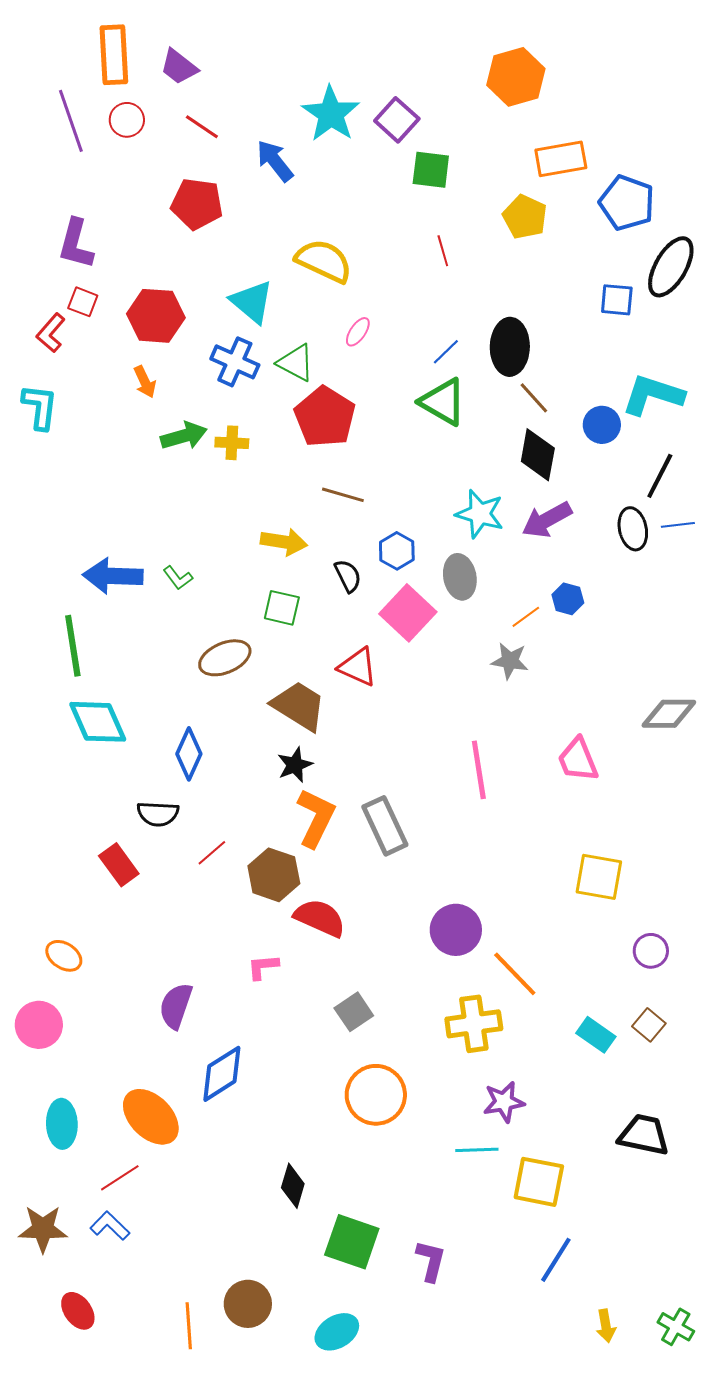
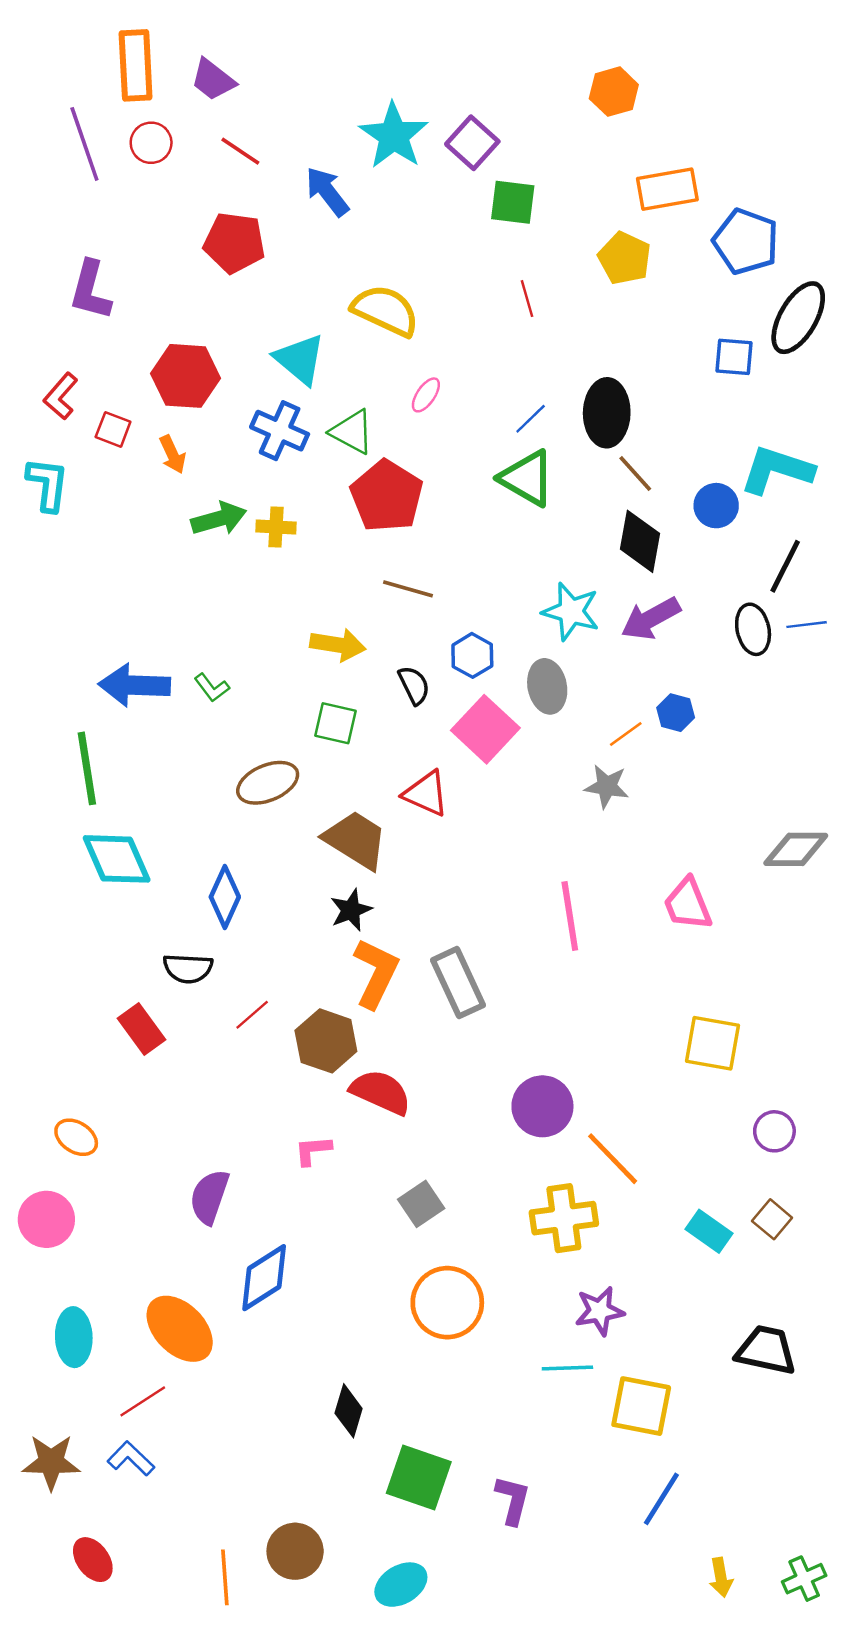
orange hexagon: (516, 77) -> (614, 92), size x0.7
red square: (83, 302) -> (113, 429), moved
green cross: (676, 1327) -> (804, 1579), turned 36

